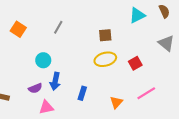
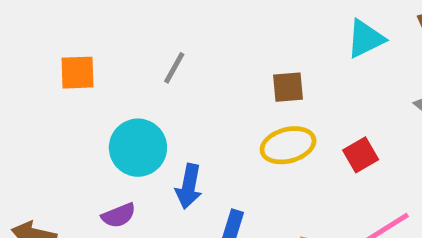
orange square: (18, 29) -> (77, 73), turned -35
cyan circle: (43, 60) -> (138, 148), size x1.5
blue arrow: (55, 81) -> (189, 186), moved

